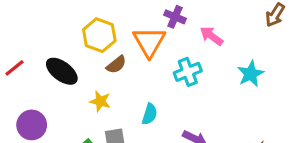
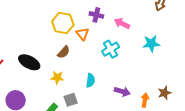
yellow hexagon: (99, 35) -> (63, 23), moved
orange triangle: (149, 42) -> (83, 34), size x0.6
cyan star: (251, 74) -> (151, 44), turned 30

